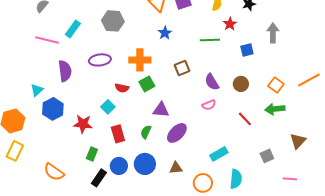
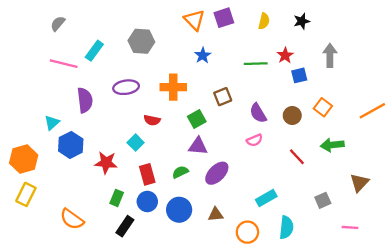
red star: (230, 24) -> (285, 55), moved
green square: (147, 84) -> (197, 119), moved
orange square: (276, 85) -> (323, 107), moved
green semicircle: (146, 132) -> (180, 172), turned 40
blue circle: (119, 166) -> (147, 201), moved

